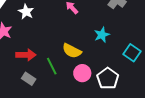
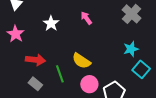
white star: (26, 12) -> (51, 23), moved
cyan star: (102, 35) -> (131, 49), moved

